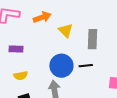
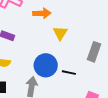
gray rectangle: (92, 39) -> (94, 52), moved

